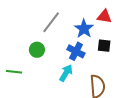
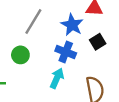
black square: (104, 46) -> (98, 42), turned -32

